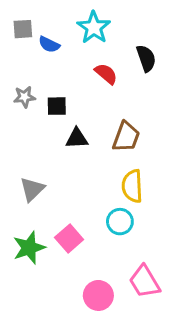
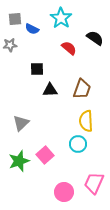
black semicircle: (146, 58) -> (95, 38), turned -36
gray star: (24, 97) -> (10, 45), moved
pink trapezoid: (145, 282) -> (94, 183), turned 55

